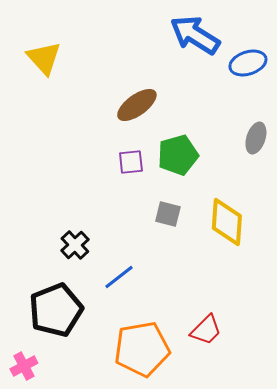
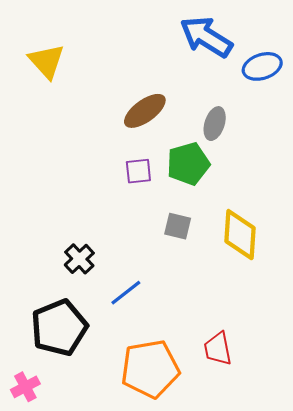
gray ellipse: (256, 138) -> (215, 124), moved
red trapezoid: (206, 330) -> (218, 349), turned 124

